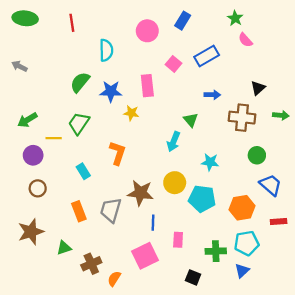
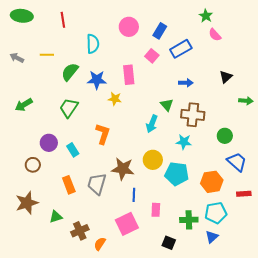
blue rectangle: (183, 21) -> (160, 31), moved
brown cross: (242, 118) -> (193, 115), moved
yellow line: (54, 138) -> (47, 55), moved
purple circle: (33, 155) -> (49, 143), moved

